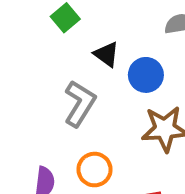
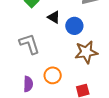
gray L-shape: (80, 104) -> (29, 44), moved, turned -45

